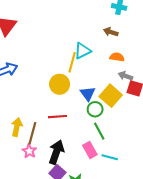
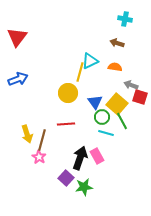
orange semicircle: (117, 57) -> (115, 67), moved
yellow arrow: (17, 127) -> (27, 134), turned 150
green line: (99, 131) -> (122, 121), moved
black arrow: (56, 152) -> (80, 158), moved
cyan line: (110, 157) -> (106, 133), moved

